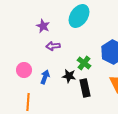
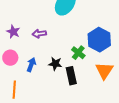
purple star: (43, 26) -> (13, 32), moved
green cross: (84, 63) -> (78, 53), moved

